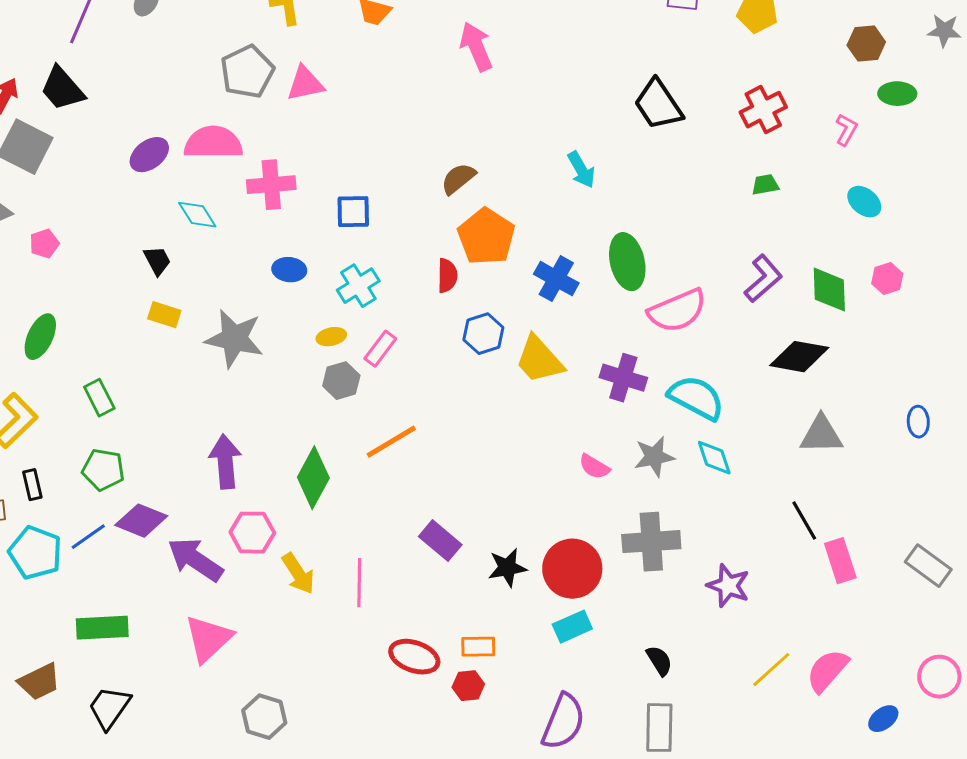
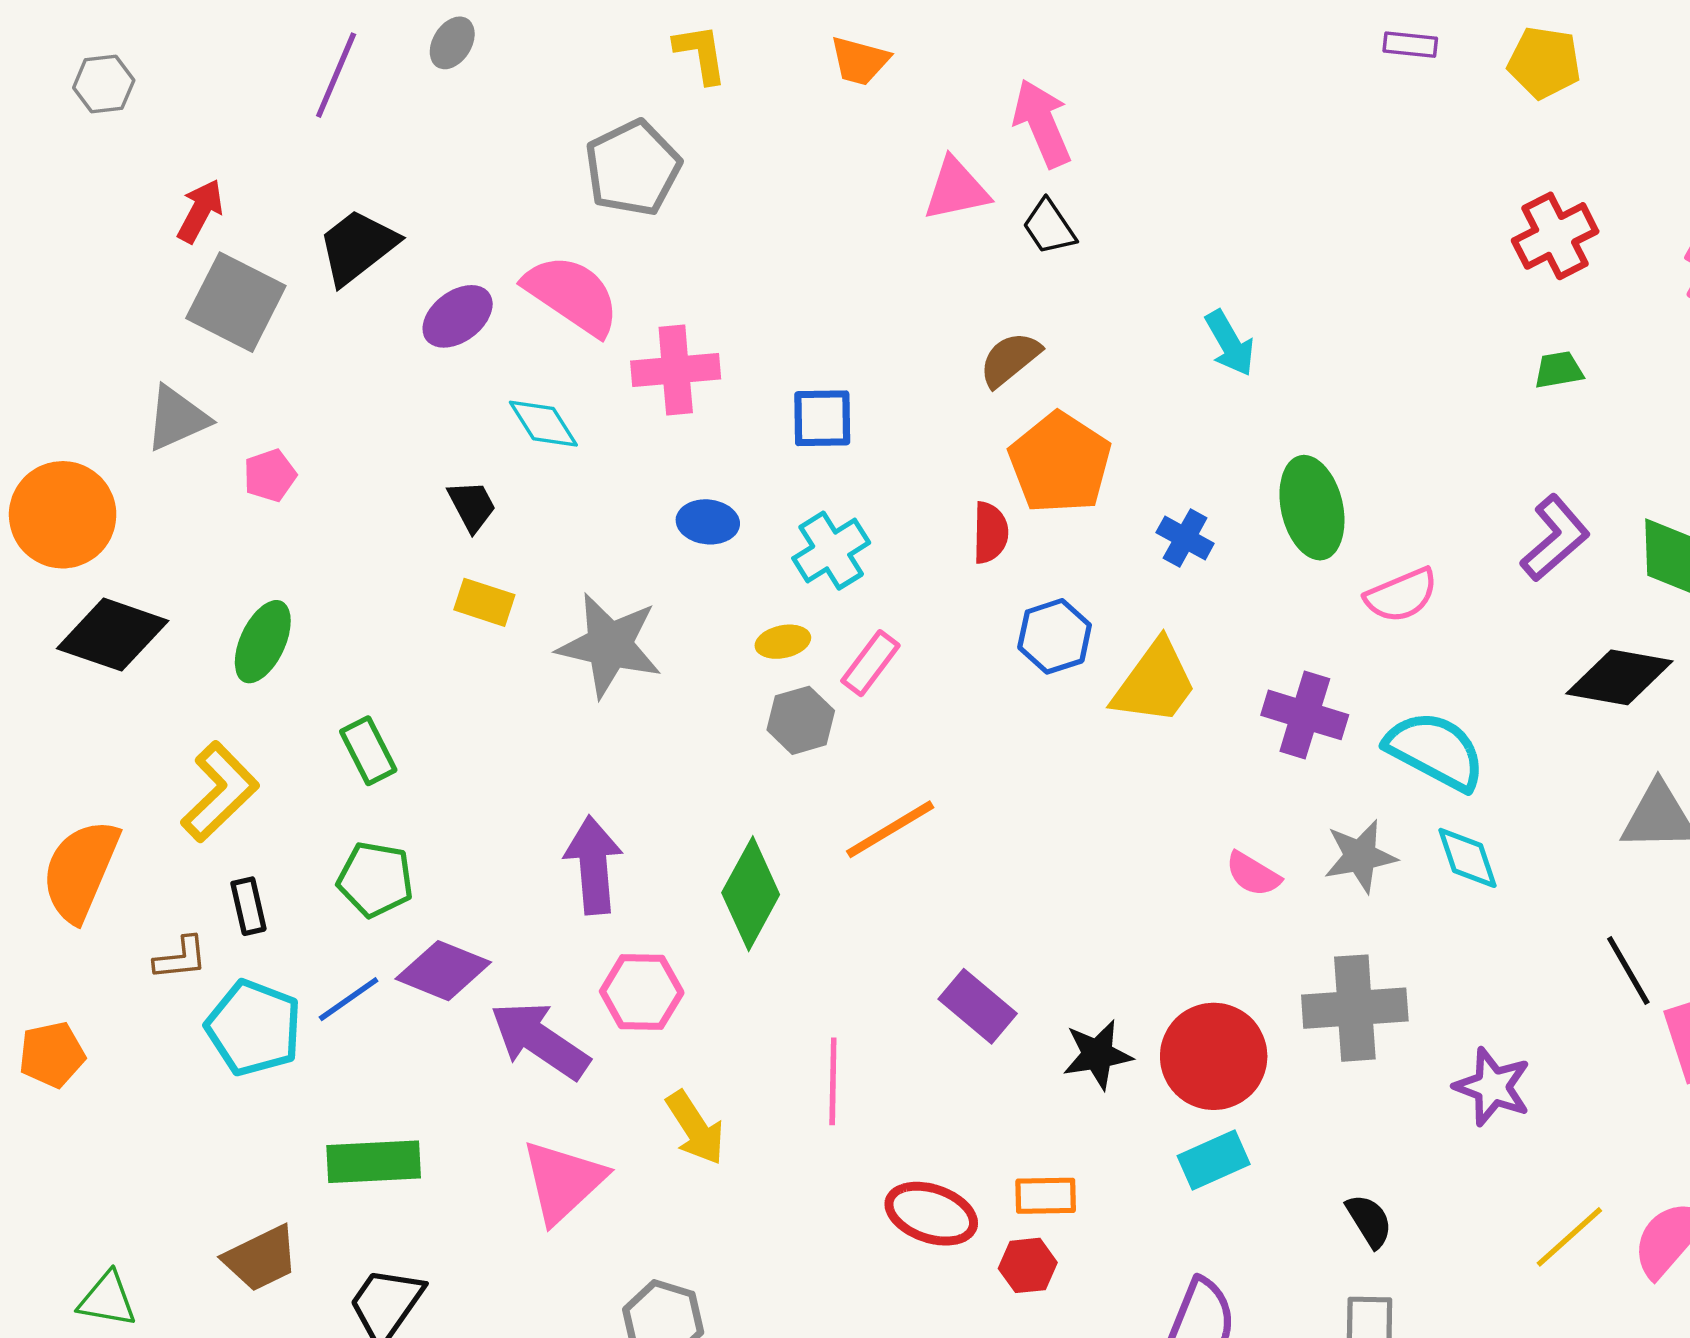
pink triangle: (305, 84) -> (956, 189), moved
black trapezoid: (62, 89) -> (357, 247), moved, turned 93
black trapezoid: (658, 105) -> (1049, 227), moved, size x0.6
pink semicircle: (213, 143) -> (572, 295), turned 34
blue cross: (556, 279) -> (1185, 538), size x0.7
pink semicircle: (677, 311) -> (1401, 595), size x0.7
yellow trapezoid: (539, 360) -> (1155, 683), turned -102
yellow arrow: (298, 574) -> (695, 1128), moved

